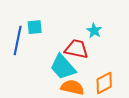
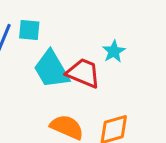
cyan trapezoid: (63, 67) -> (51, 69), moved

